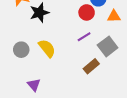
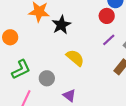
gray circle: (21, 50) -> (47, 78), moved

